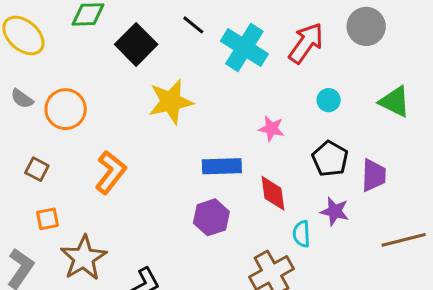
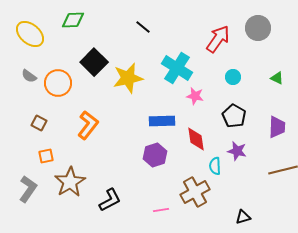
black square: (136, 44) -> (94, 62), moved
cyan cross: (244, 48) -> (177, 68), moved
green triangle: (395, 102) -> (277, 78), size x0.6
purple trapezoid: (374, 175) -> (277, 127), moved

